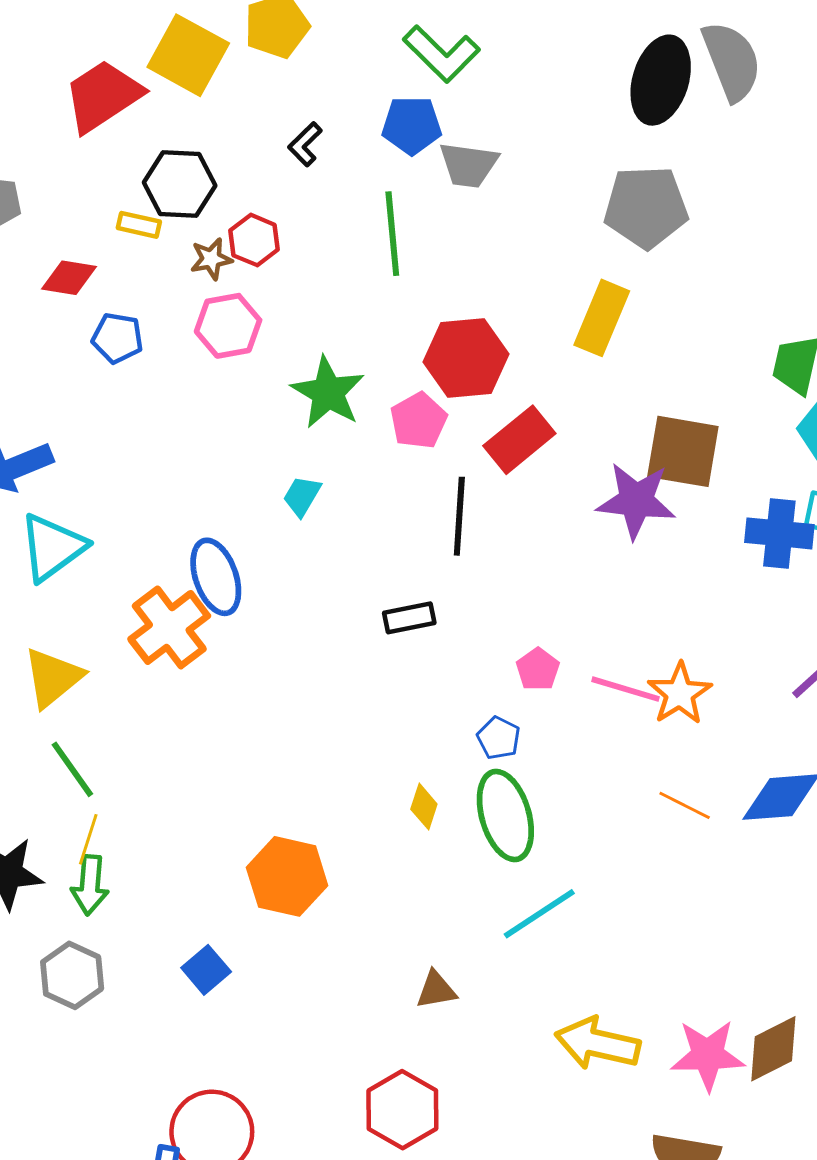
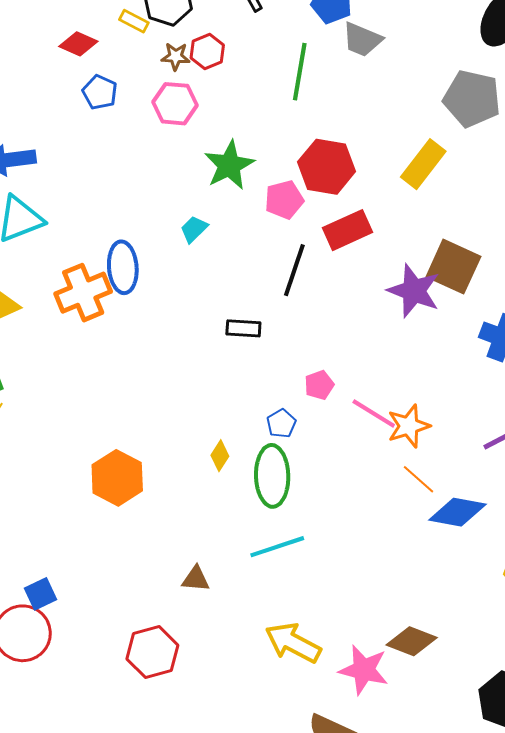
orange line: (685, 805) -> (419, 479), moved
blue square: (206, 970) -> (41, 594), moved
brown diamond: (773, 1049) -> (412, 641), moved, turned 33

